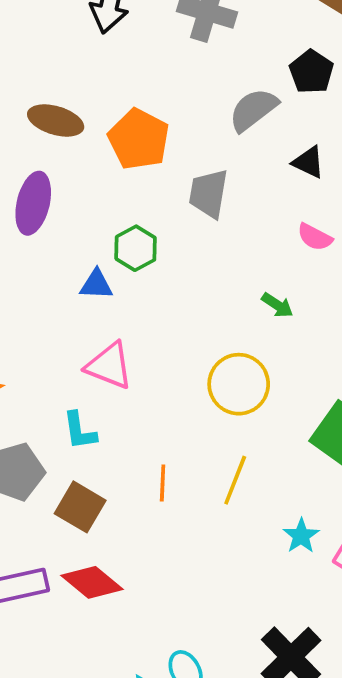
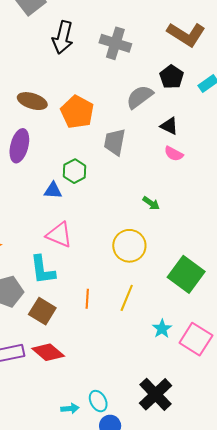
pink semicircle: (315, 237) -> (174, 154), moved
cyan L-shape: (80, 431) -> (43, 270), size x1.4

